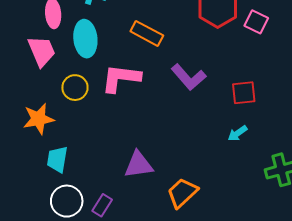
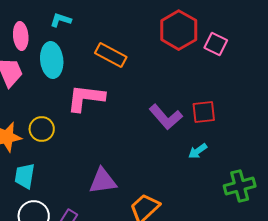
purple L-shape: (189, 77) -> (166, 117), moved
yellow circle: (75, 88) -> (42, 129), moved

